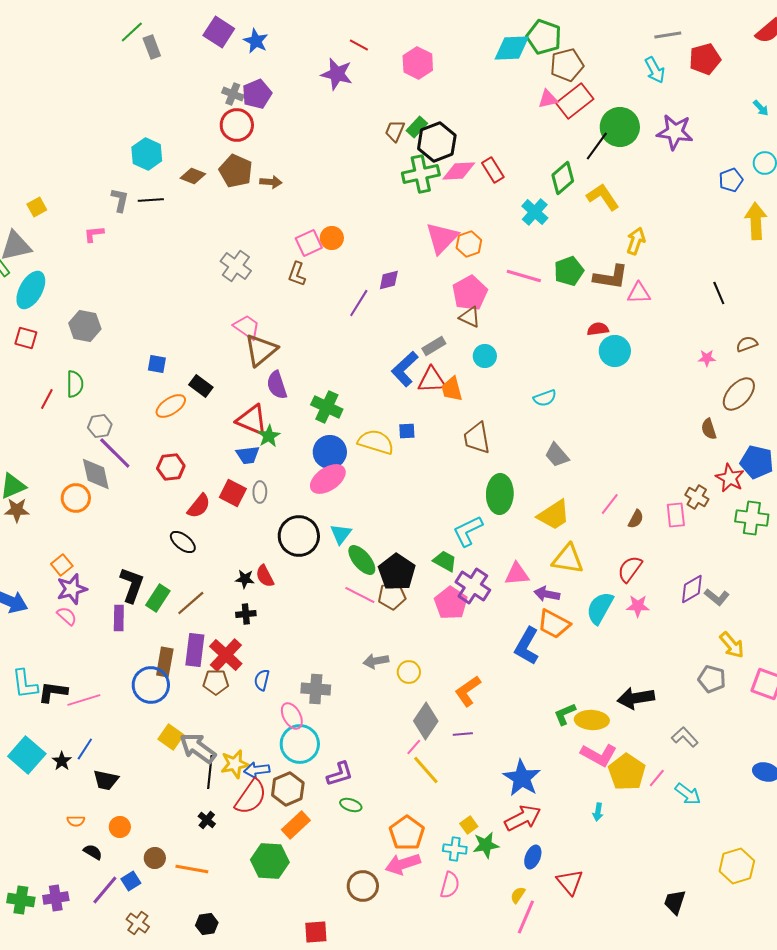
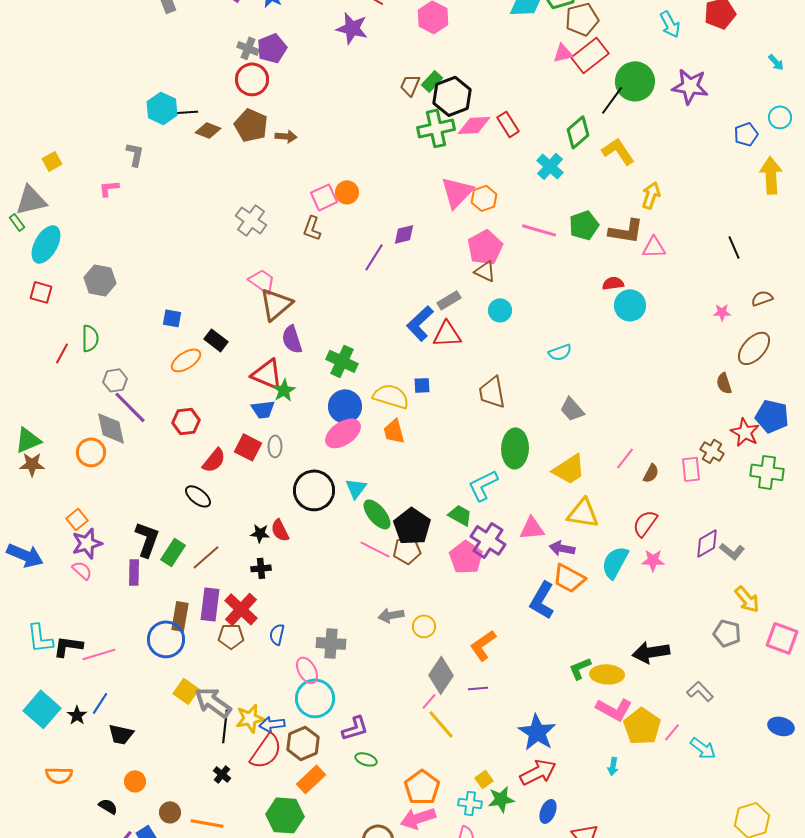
black line: (151, 200) -> (185, 112), moved
orange trapezoid: (452, 389) -> (394, 431), moved
orange semicircle: (76, 821) -> (59, 775), moved, size x1.5

